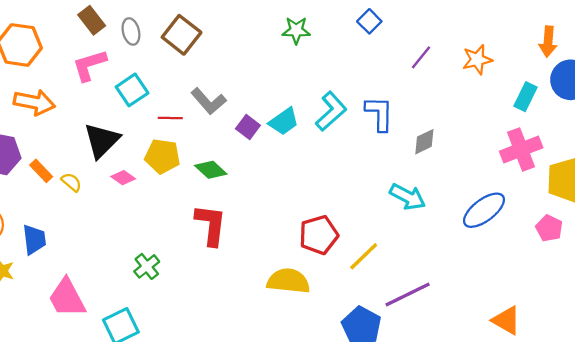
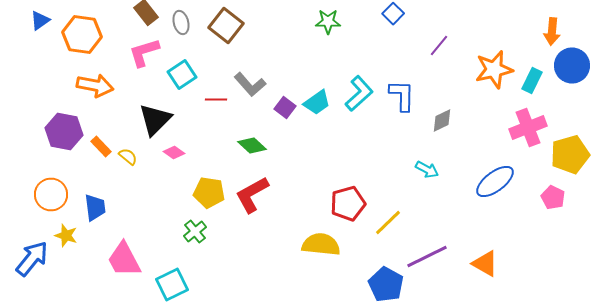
orange star: (477, 60) -> (494, 70), moved, size x1.4
yellow pentagon: (162, 156) -> (209, 192), moved
cyan arrow: (408, 197) -> (427, 170), size x0.7
red L-shape: (211, 225) -> (252, 194), turned -126
orange triangle: (506, 320) -> (485, 264), moved

